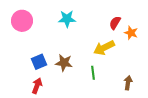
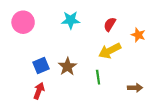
red semicircle: (115, 23) -> (110, 24), moved
brown star: (64, 63) -> (67, 67), turned 30
brown arrow: (128, 83) -> (135, 88), turned 80

